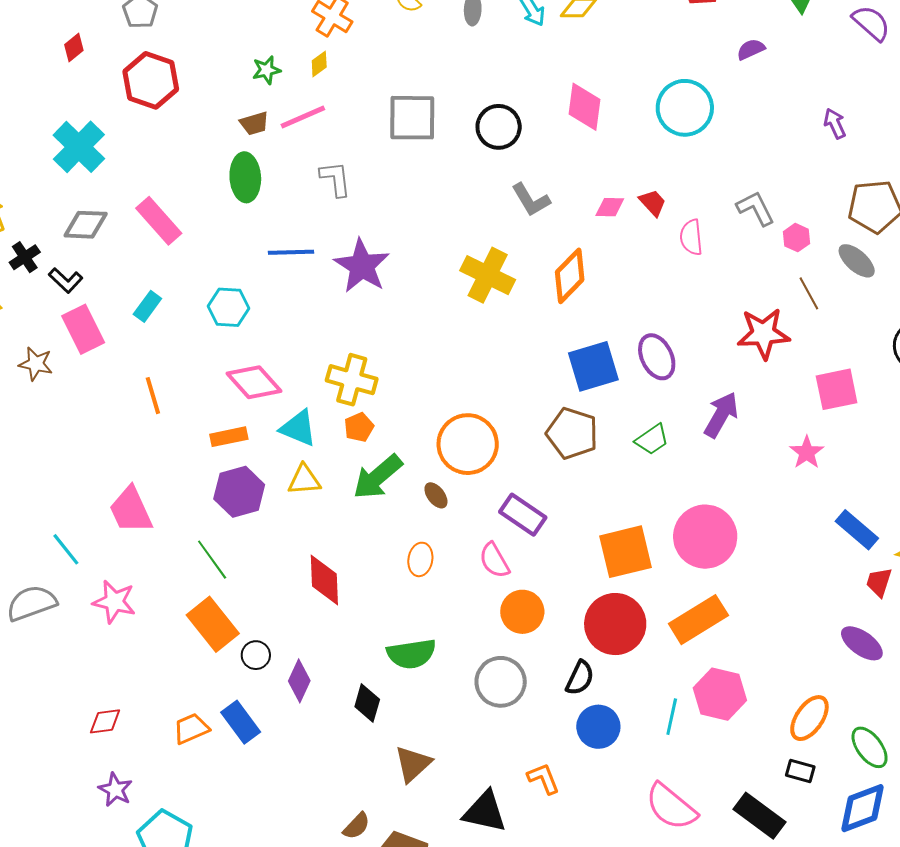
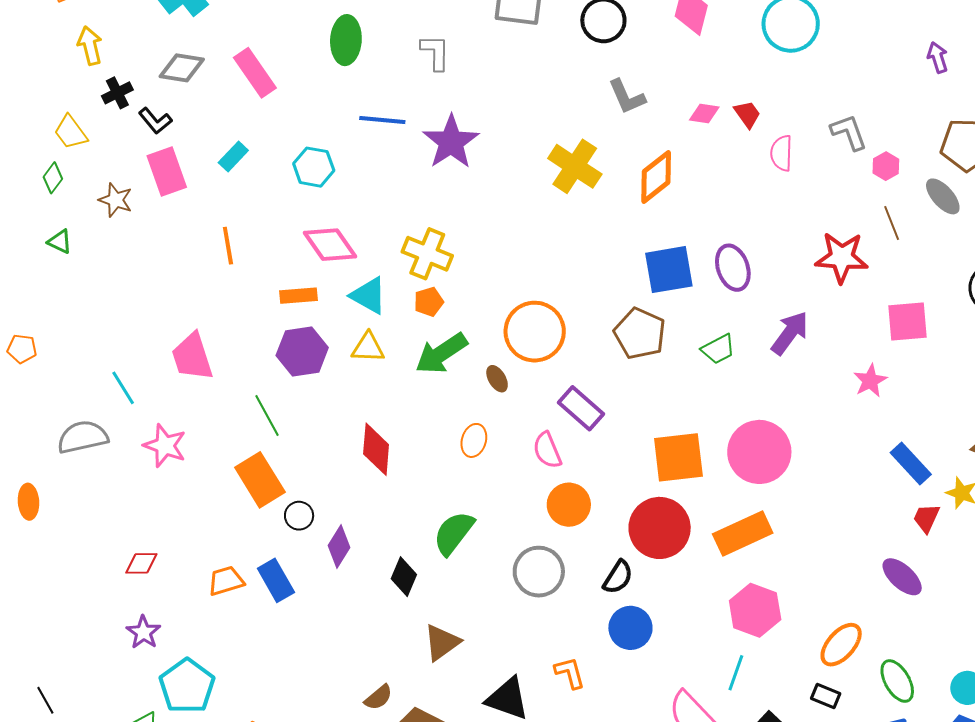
green semicircle: (411, 654) -> (454, 533), turned 129
cyan line: (672, 717) -> (736, 673), moved

